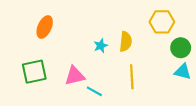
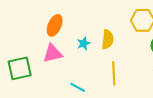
orange ellipse: (45, 27) -> (55, 25), moved
pink triangle: (75, 76) -> (53, 53), moved

